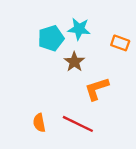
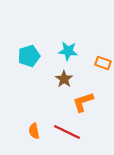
cyan pentagon: (51, 38) -> (29, 56), moved

